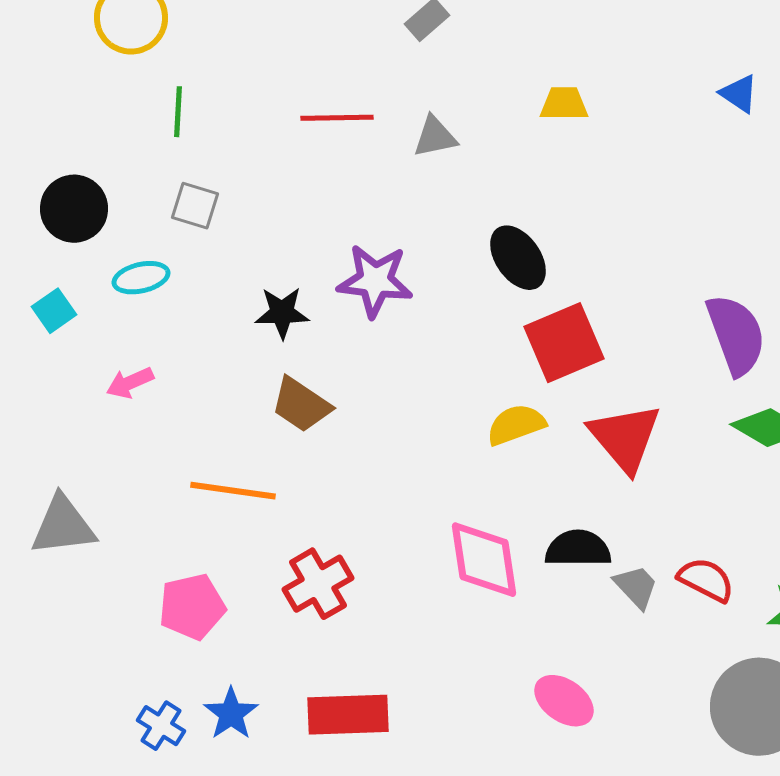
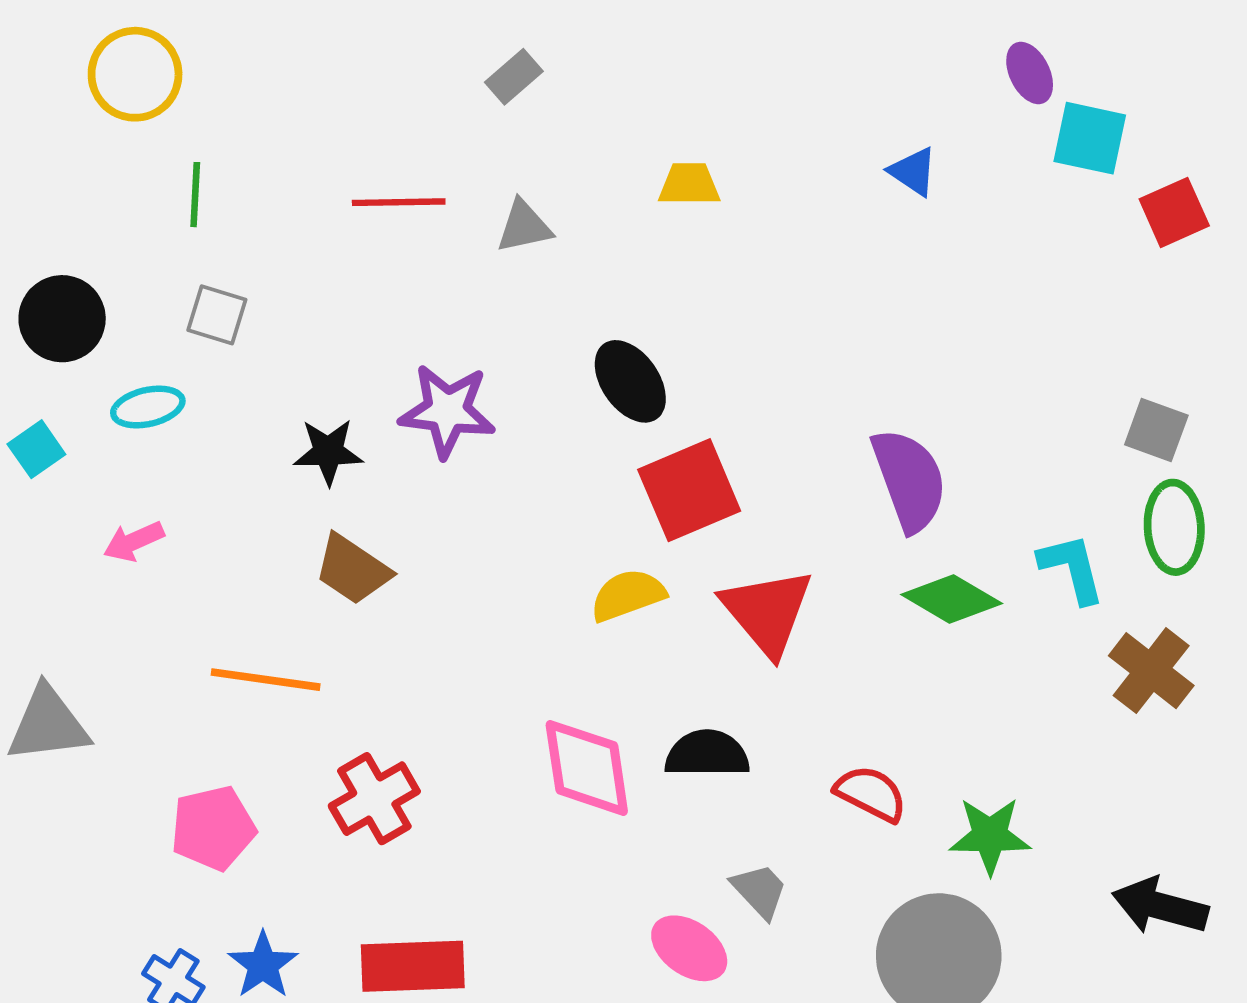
gray trapezoid: (636, 587) -> (760, 891), moved

